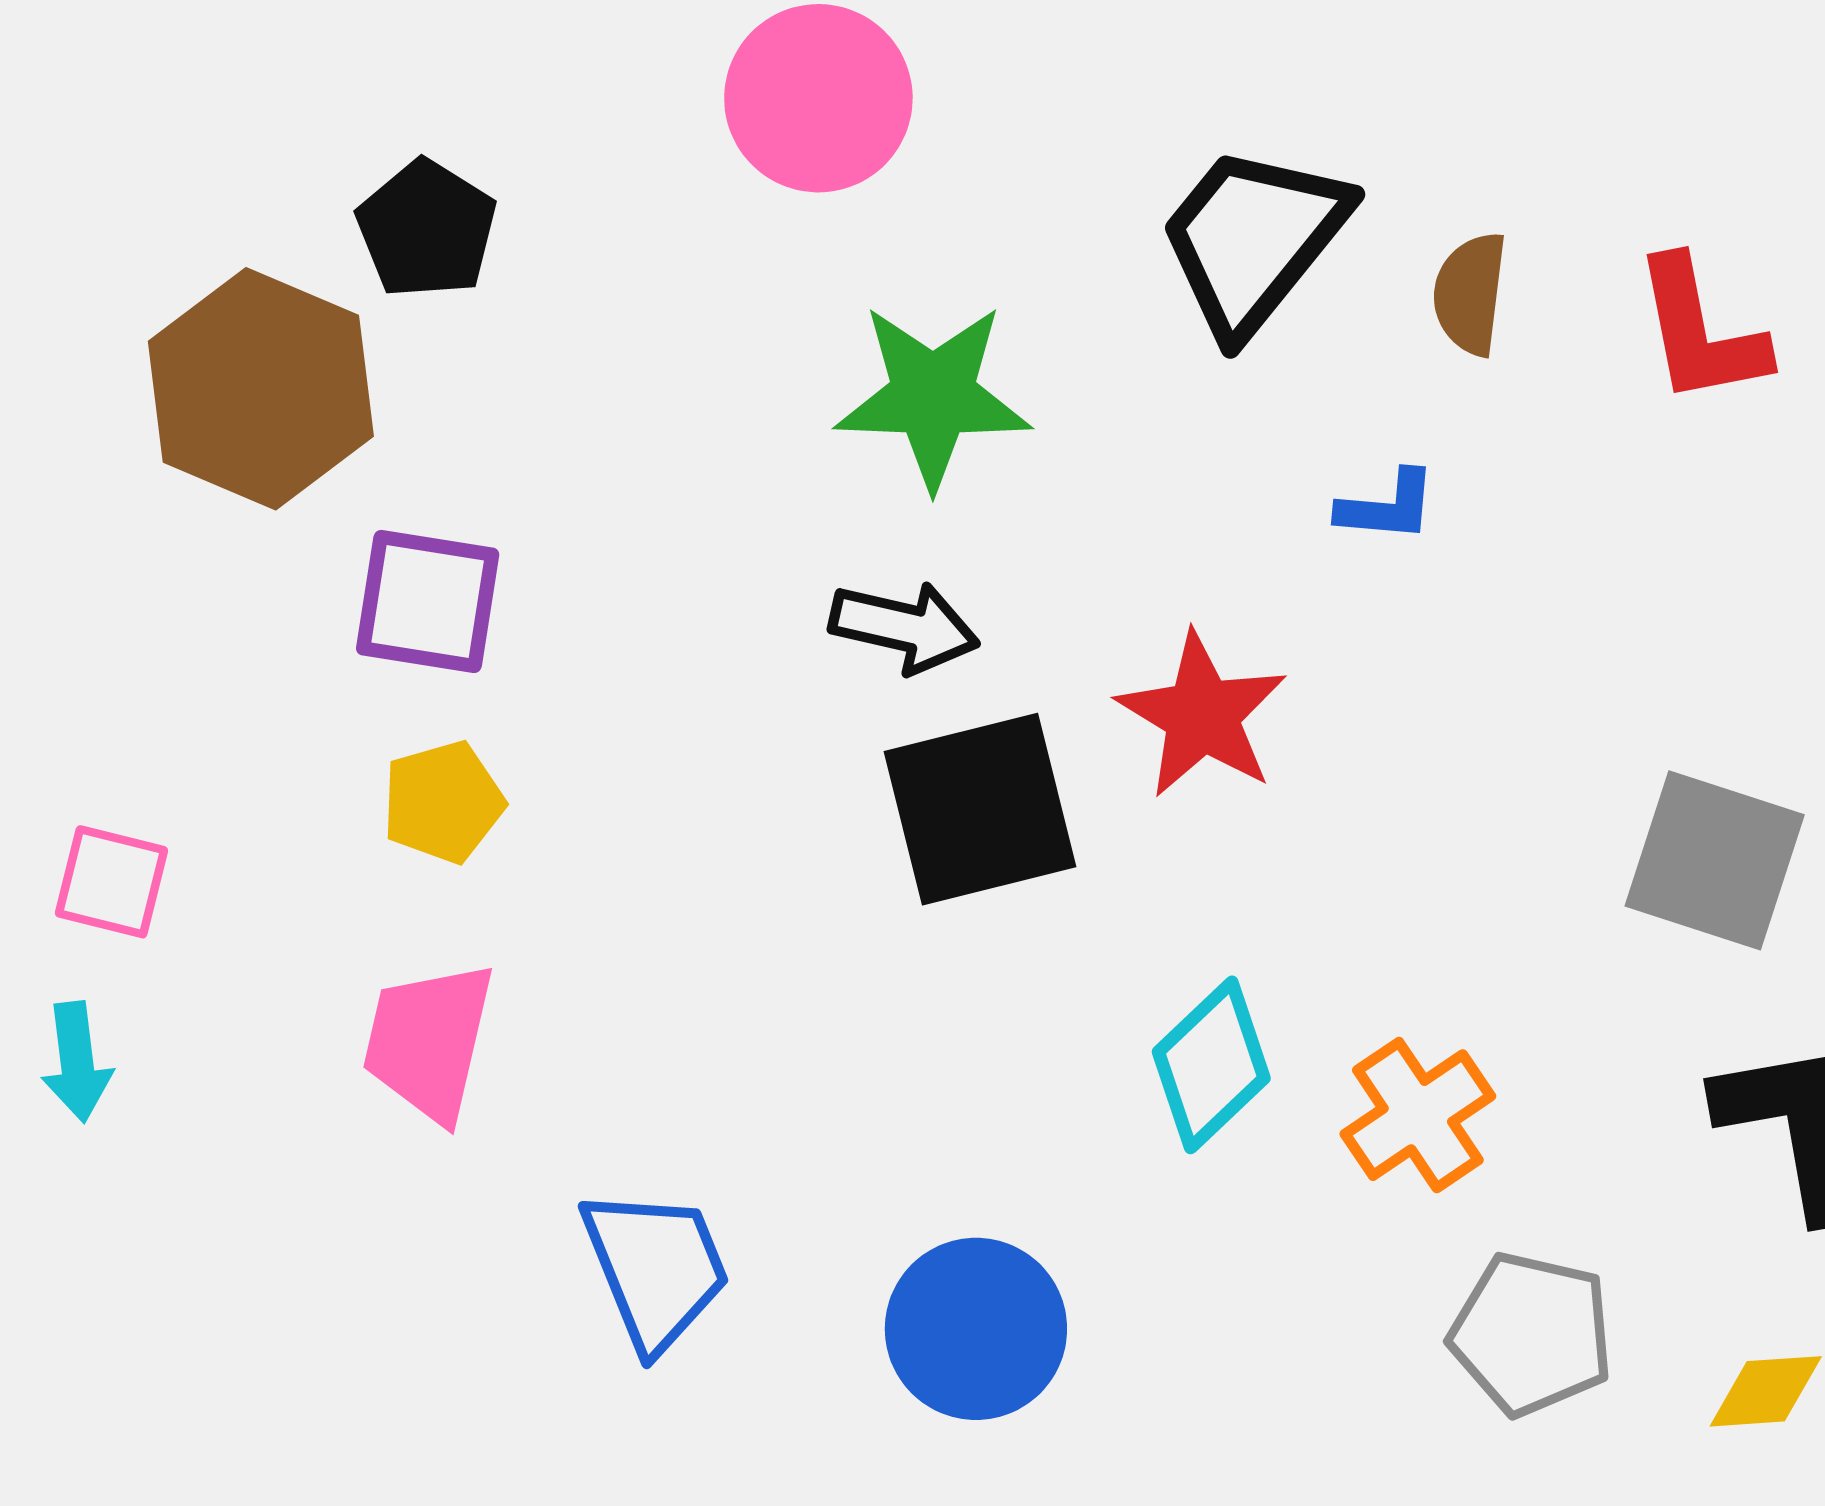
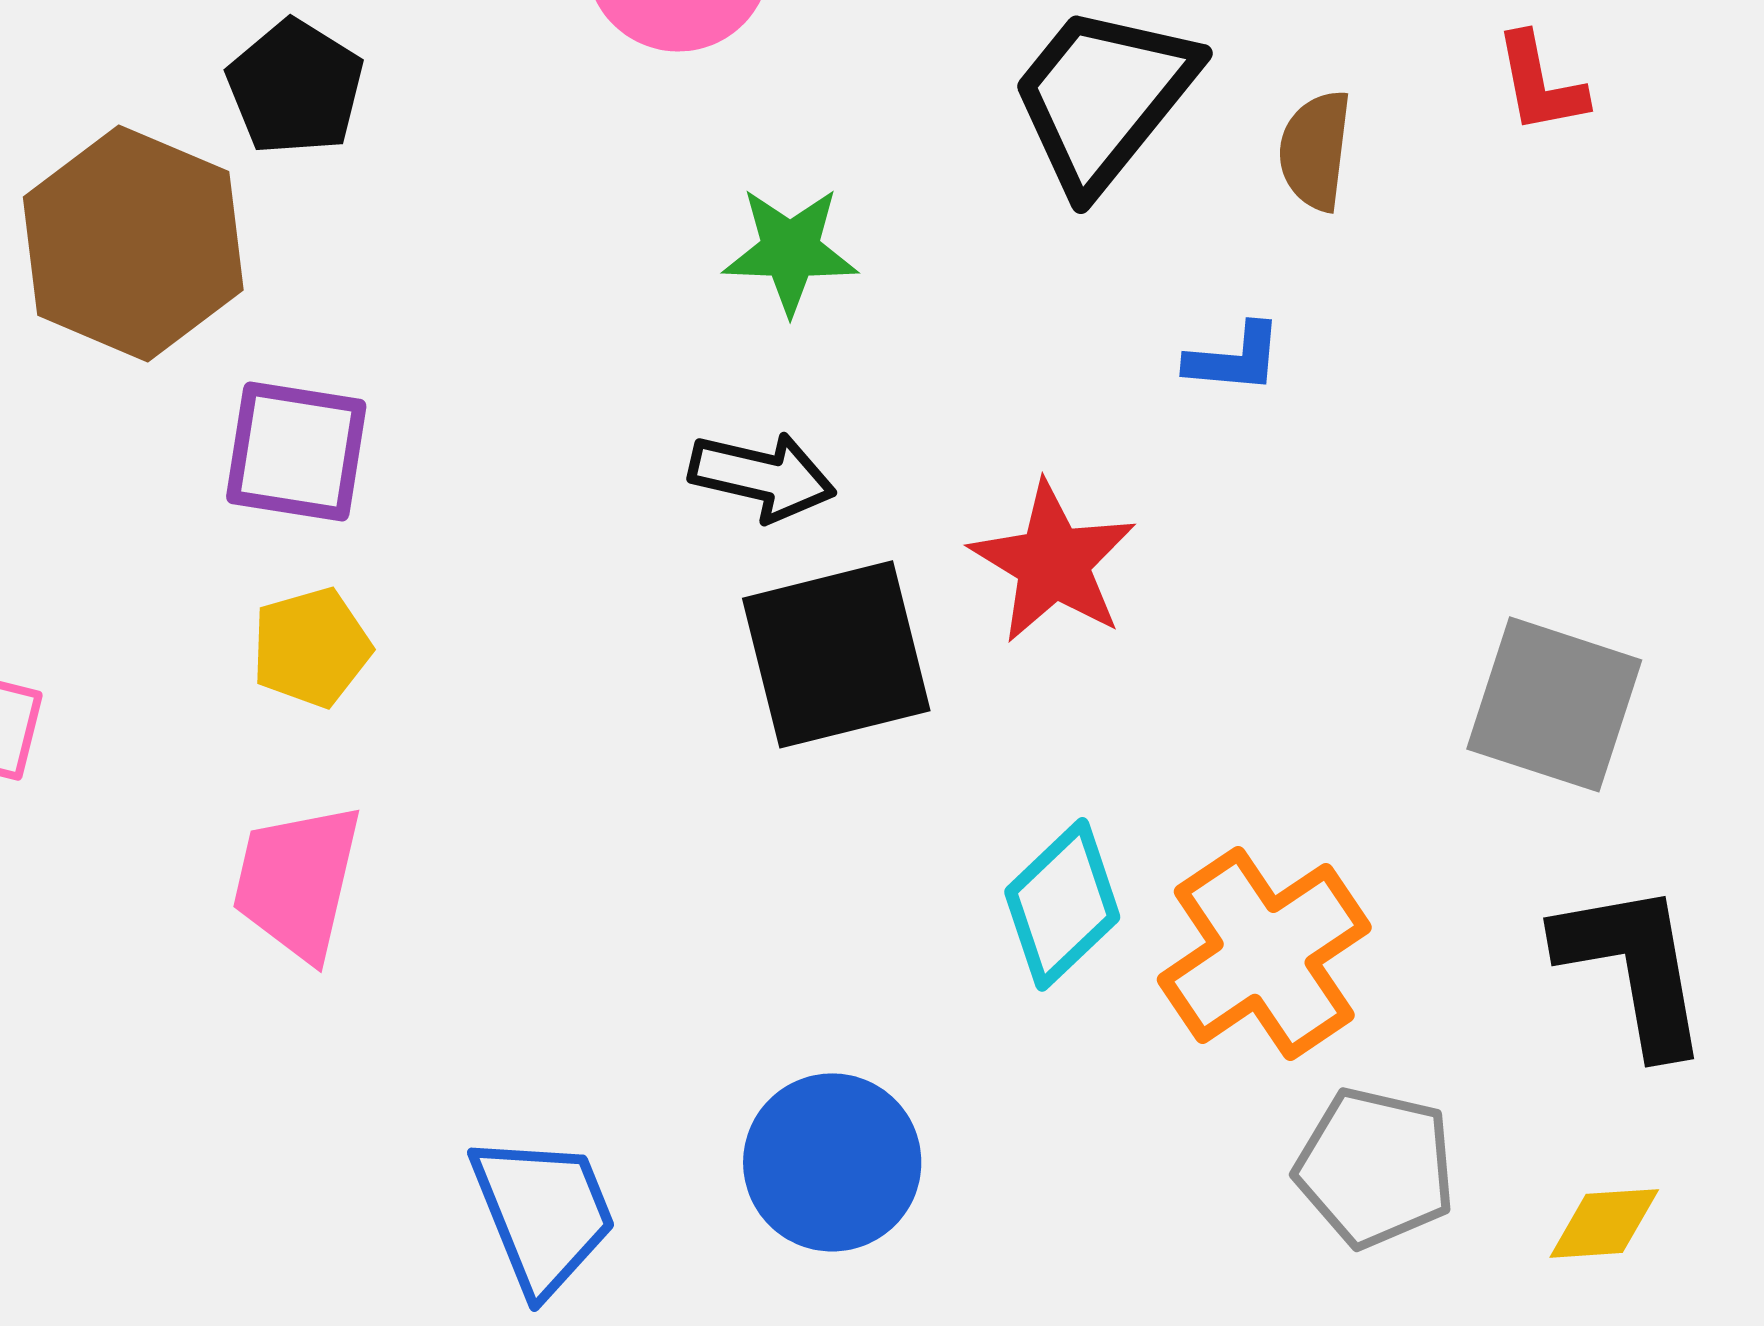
red L-shape: (1700, 331) -> (1540, 83), moved, size x0.7
green star: (933, 396) -> (790, 250), size x0.7
orange cross: (1418, 1115) -> (1264, 953), size x1.4
blue trapezoid: (656, 1269) -> (543, 1213), moved

